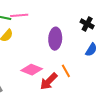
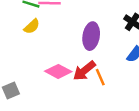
red arrow: (49, 81) -> (84, 71), moved

